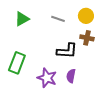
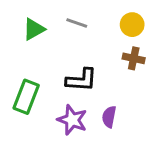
gray line: (58, 19) -> (77, 23), moved
black L-shape: (67, 51) -> (81, 80), moved

